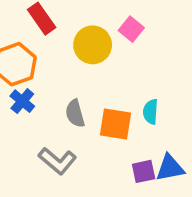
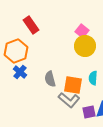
yellow circle: (93, 45) -> (85, 46), moved
gray L-shape: (57, 161) -> (69, 100), moved

